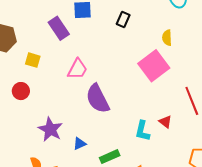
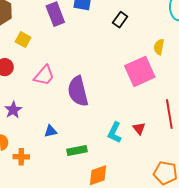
pink trapezoid: (77, 69) -> (44, 75), moved
purple star: (50, 129) -> (13, 110), moved, size x0.7

